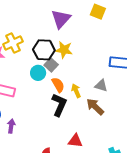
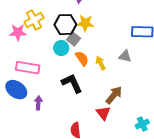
black L-shape: (59, 105) -> (72, 83), moved, turned -45
brown arrow: (95, 107) -> (114, 95), moved, turned 90
red triangle: (75, 141) -> (103, 113), turned 49

